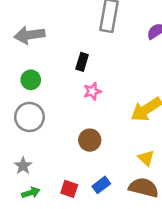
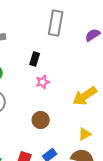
yellow triangle: (146, 158) -> (85, 134), turned 48

